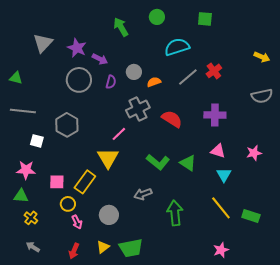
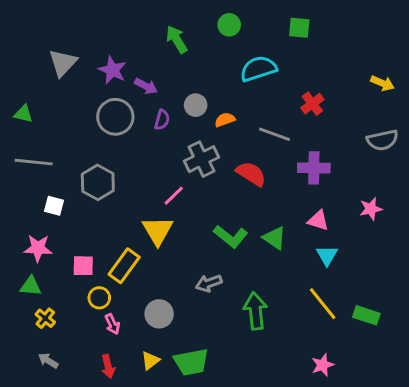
gray line: (188, 77) -> (274, 134), moved, turned 60
pink star: (254, 153) -> (371, 209), moved
red arrow: (74, 251) -> (108, 366), turned -35

